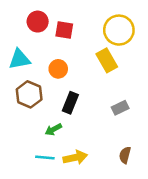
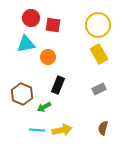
cyan triangle: (19, 59) -> (26, 44), moved
yellow rectangle: (107, 60) -> (99, 54), moved
brown hexagon: (29, 94) -> (22, 94), moved

